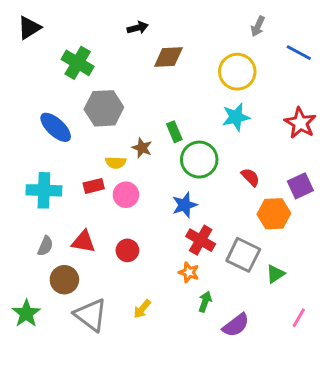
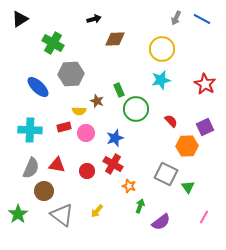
blue line: (299, 53) -> (202, 19), moved
blue star: (185, 205) -> (115, 138), moved
red cross: (201, 240) -> (113, 164), moved
gray semicircle: (45, 246) -> (31, 168), size x1.5
green triangle: (275, 274) -> (188, 187), turned -32

